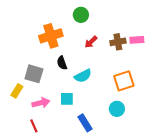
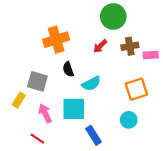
green circle: (81, 15) -> (113, 16), moved, size x1.5
pink rectangle: (137, 40) -> (151, 55), moved
cyan square: (67, 99) -> (74, 109), size x1.6
pink arrow: (41, 103) -> (45, 113), turned -102
red line: (34, 126) -> (37, 139), turned -32

